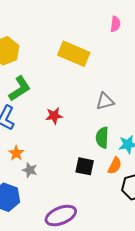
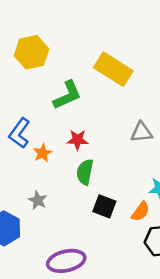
green L-shape: (20, 89) -> (67, 95), moved
green semicircle: (102, 138) -> (85, 172), moved
orange star: (16, 153) -> (42, 153), moved

